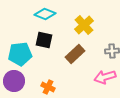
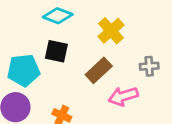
pink arrow: (105, 77) -> (123, 96), moved

